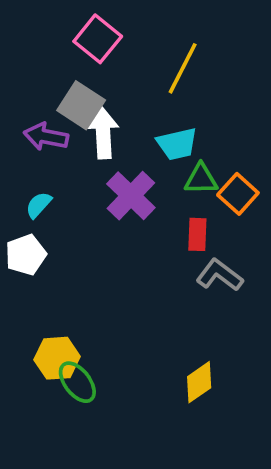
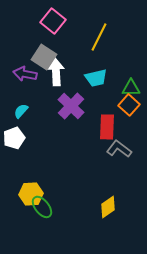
green triangle: (201, 179) -> (131, 88), moved
red rectangle: (197, 234) -> (107, 127), size x1.4

